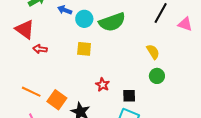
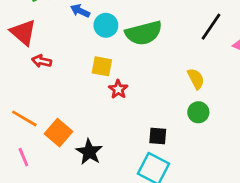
red star: (103, 85) -> (118, 89), moved

